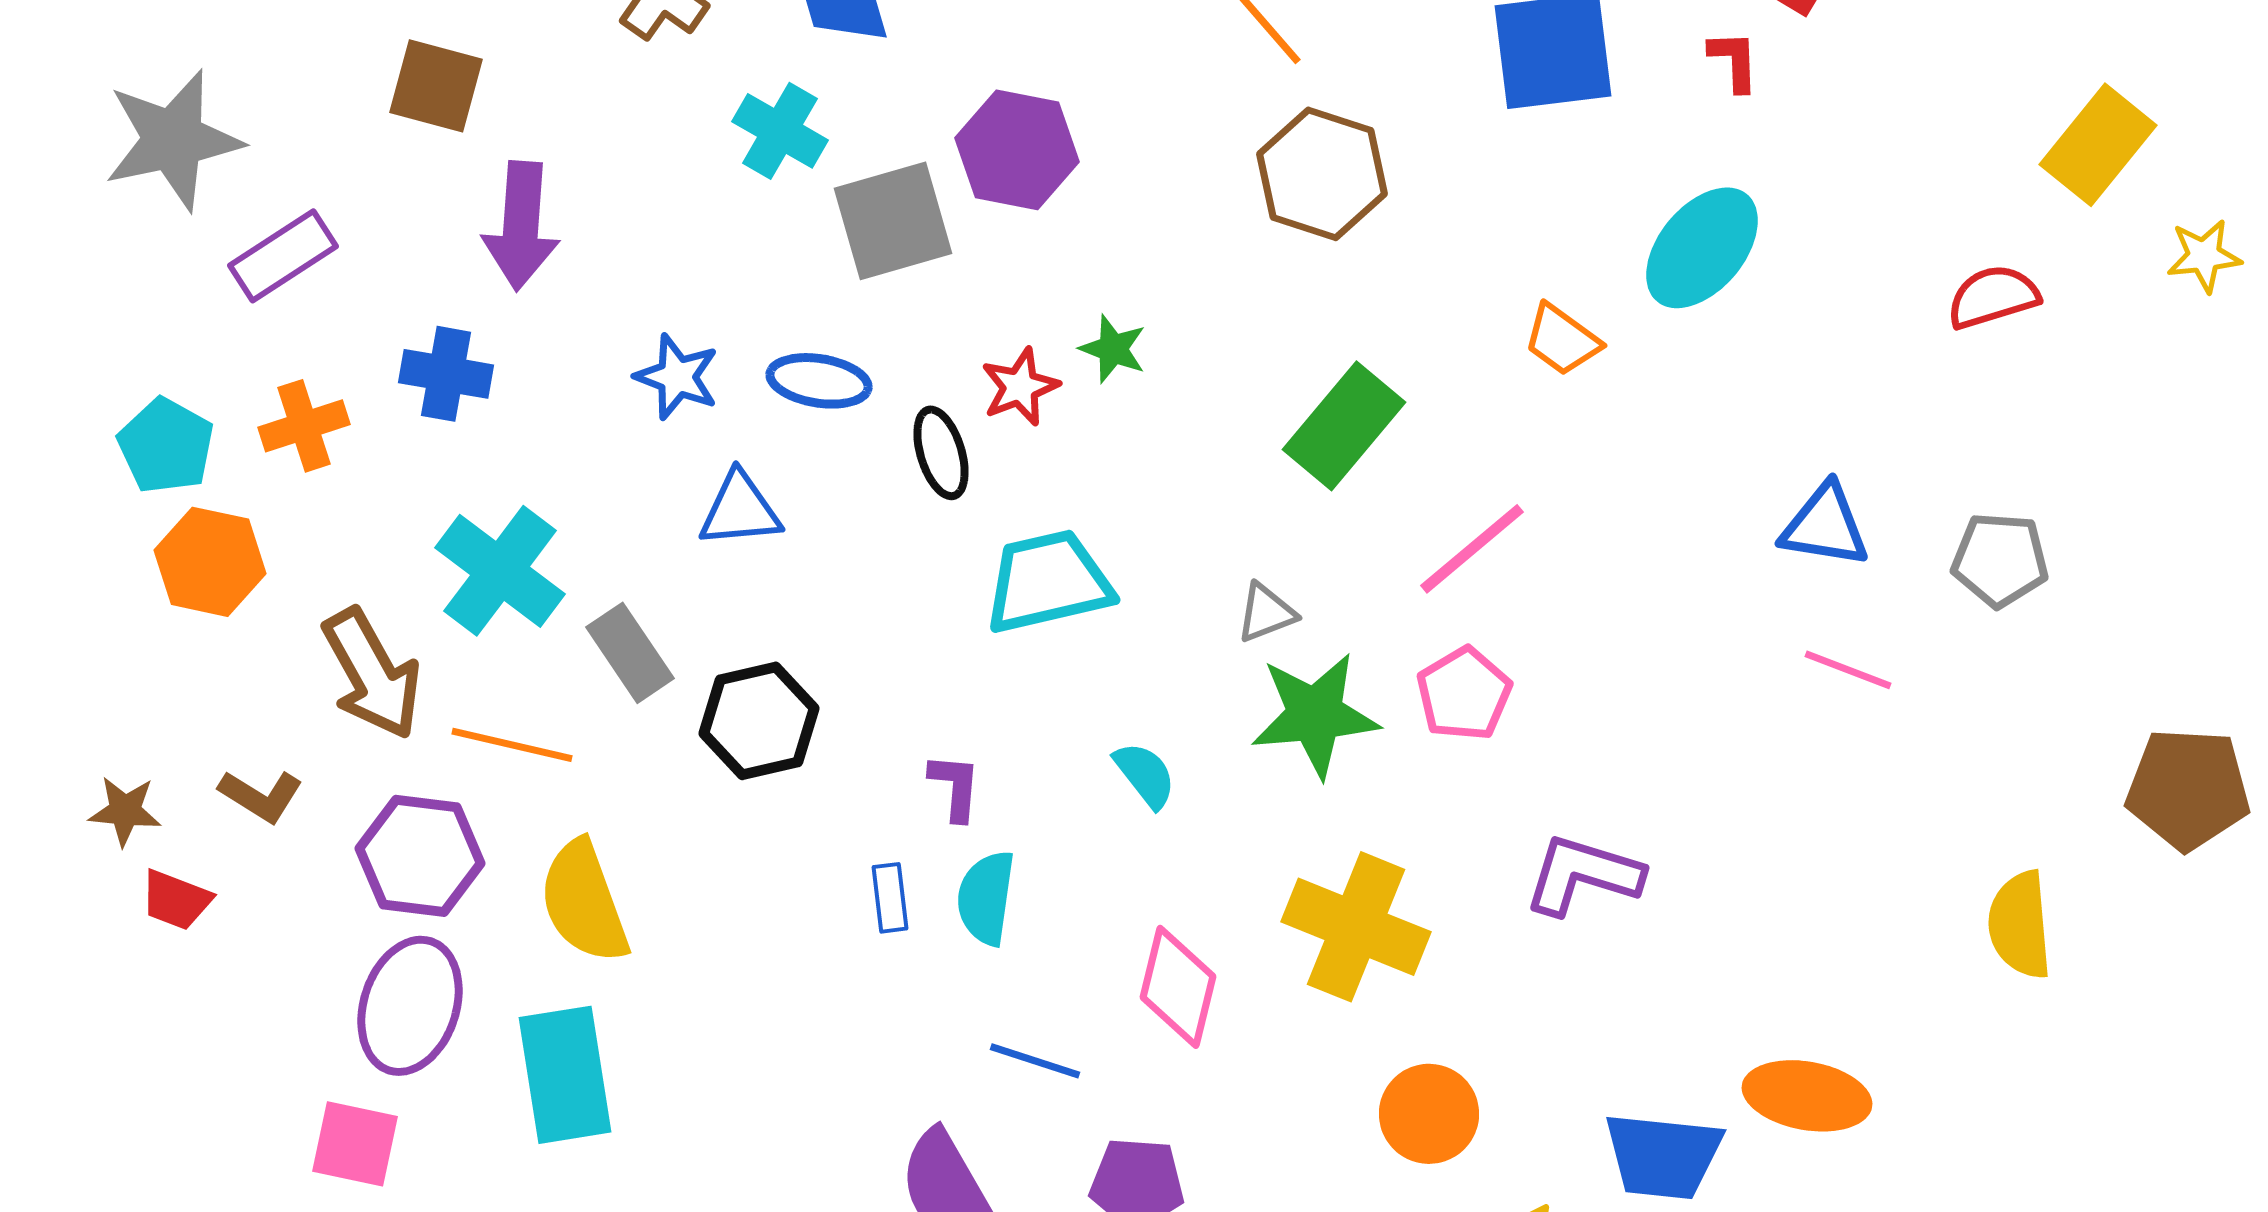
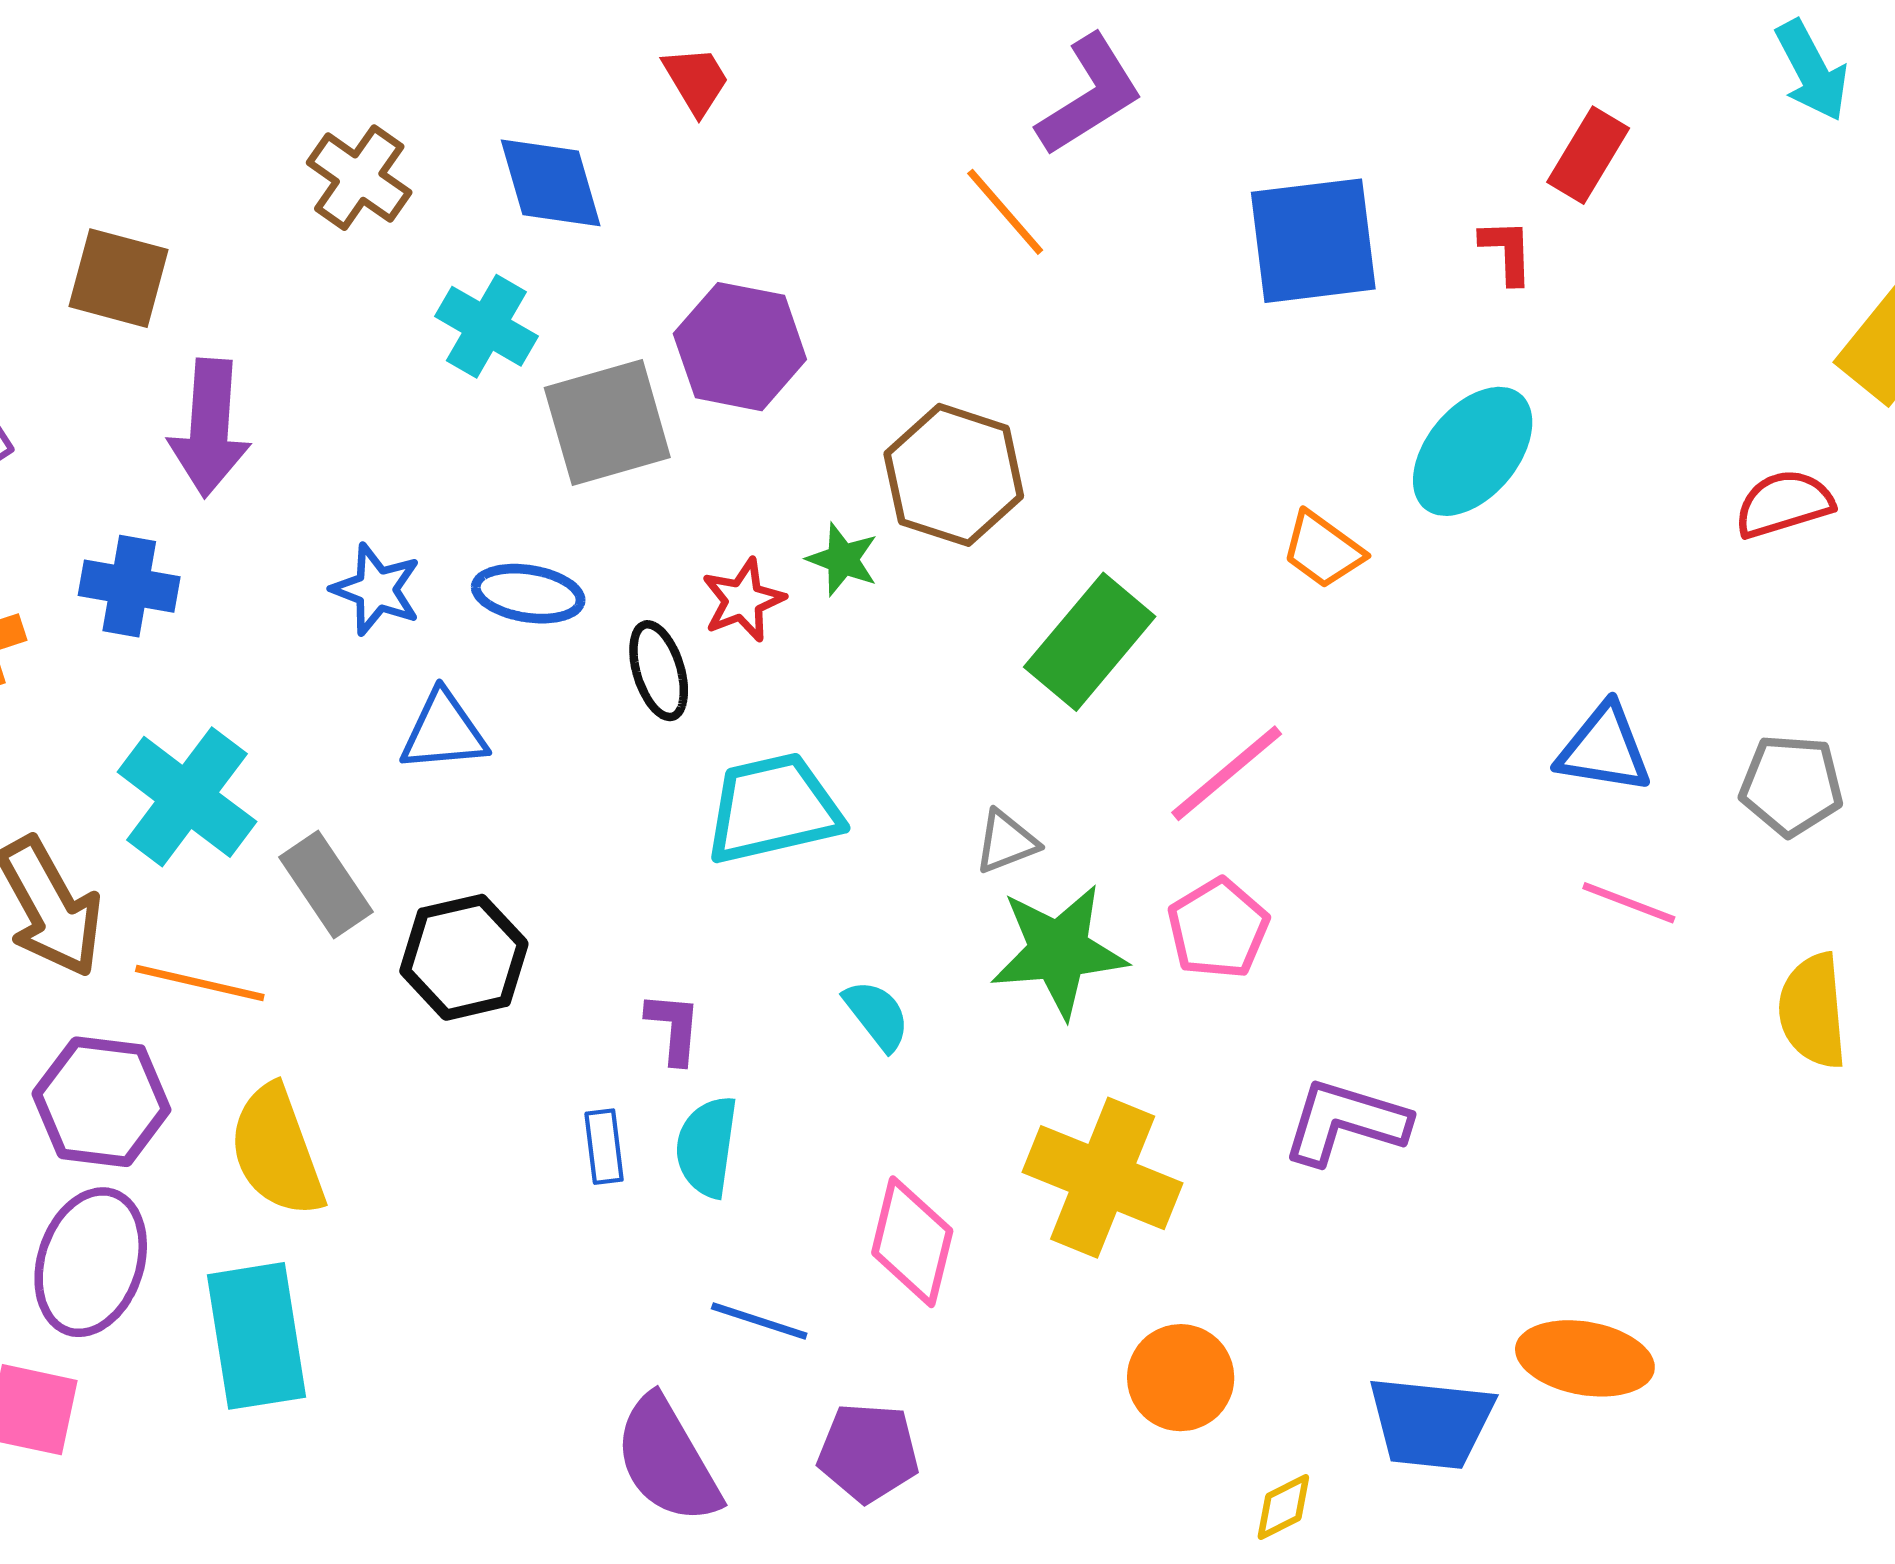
brown hexagon: (1322, 174) -> (954, 475), moved
yellow semicircle: (2020, 925) -> (1813, 1011), moved

